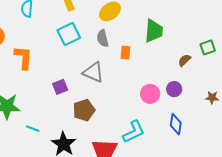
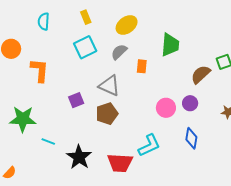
gray semicircle: (103, 38) -> (119, 52), turned 60
brown semicircle: (184, 60) -> (201, 74), size x1.5
brown pentagon: (84, 110) -> (107, 114), moved

